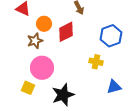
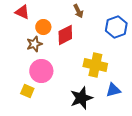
blue hexagon: (111, 36) -> (116, 27), moved
yellow cross: (96, 62) -> (95, 65), size x1.6
black star: (63, 95) -> (81, 98), moved

